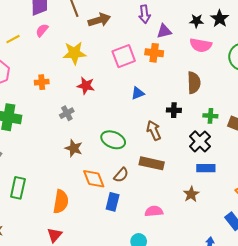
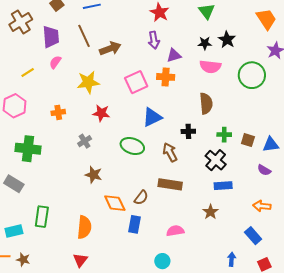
blue triangle: (138, 93) -> (152, 117), size x1.5
green ellipse: (113, 140) -> (132, 146), moved

